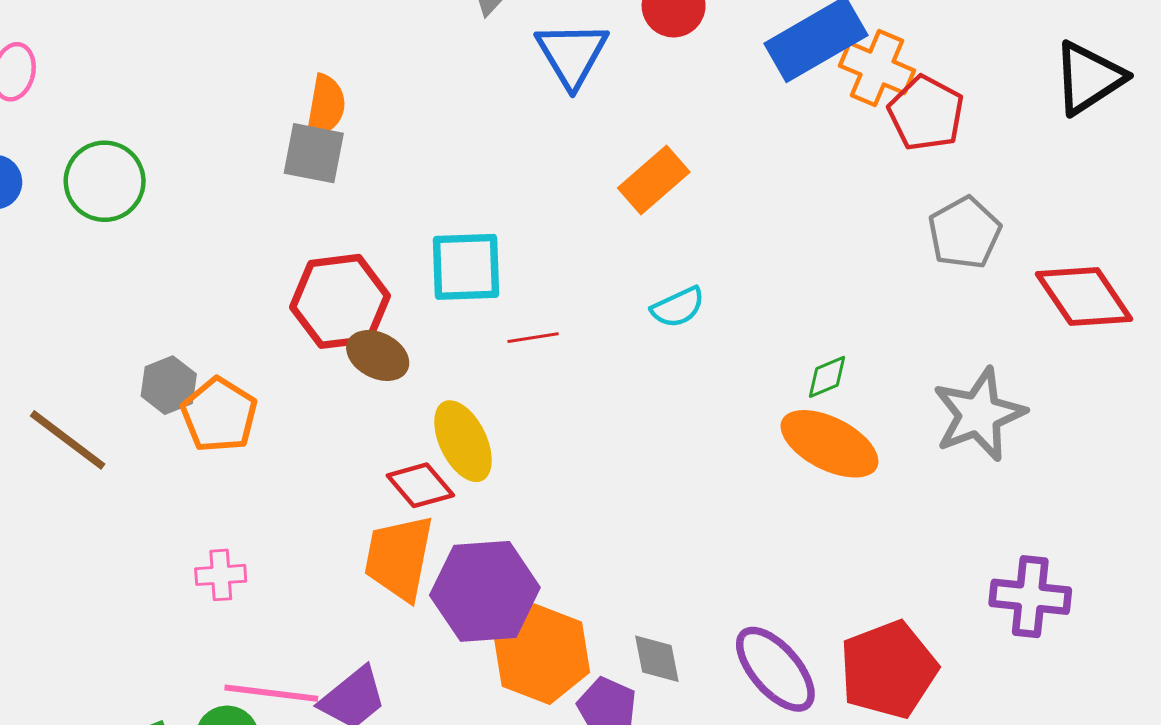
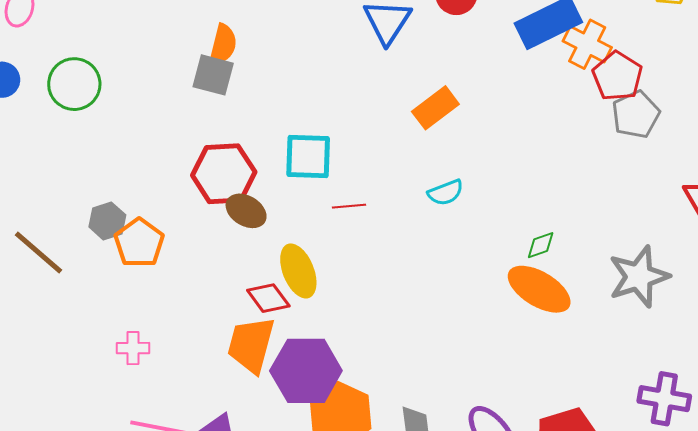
gray pentagon: (964, 233) -> (636, 115), moved

